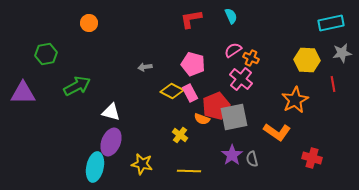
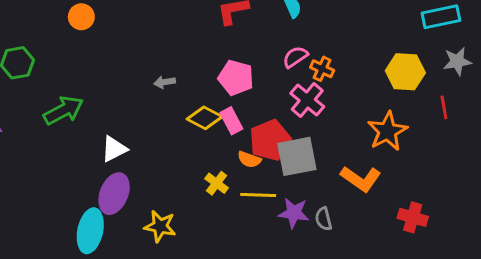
white triangle: (111, 112) -> (114, 149), turned -42
purple star: (232, 155) -> (294, 213), turned -30
yellow line: (189, 171) -> (258, 195), moved

